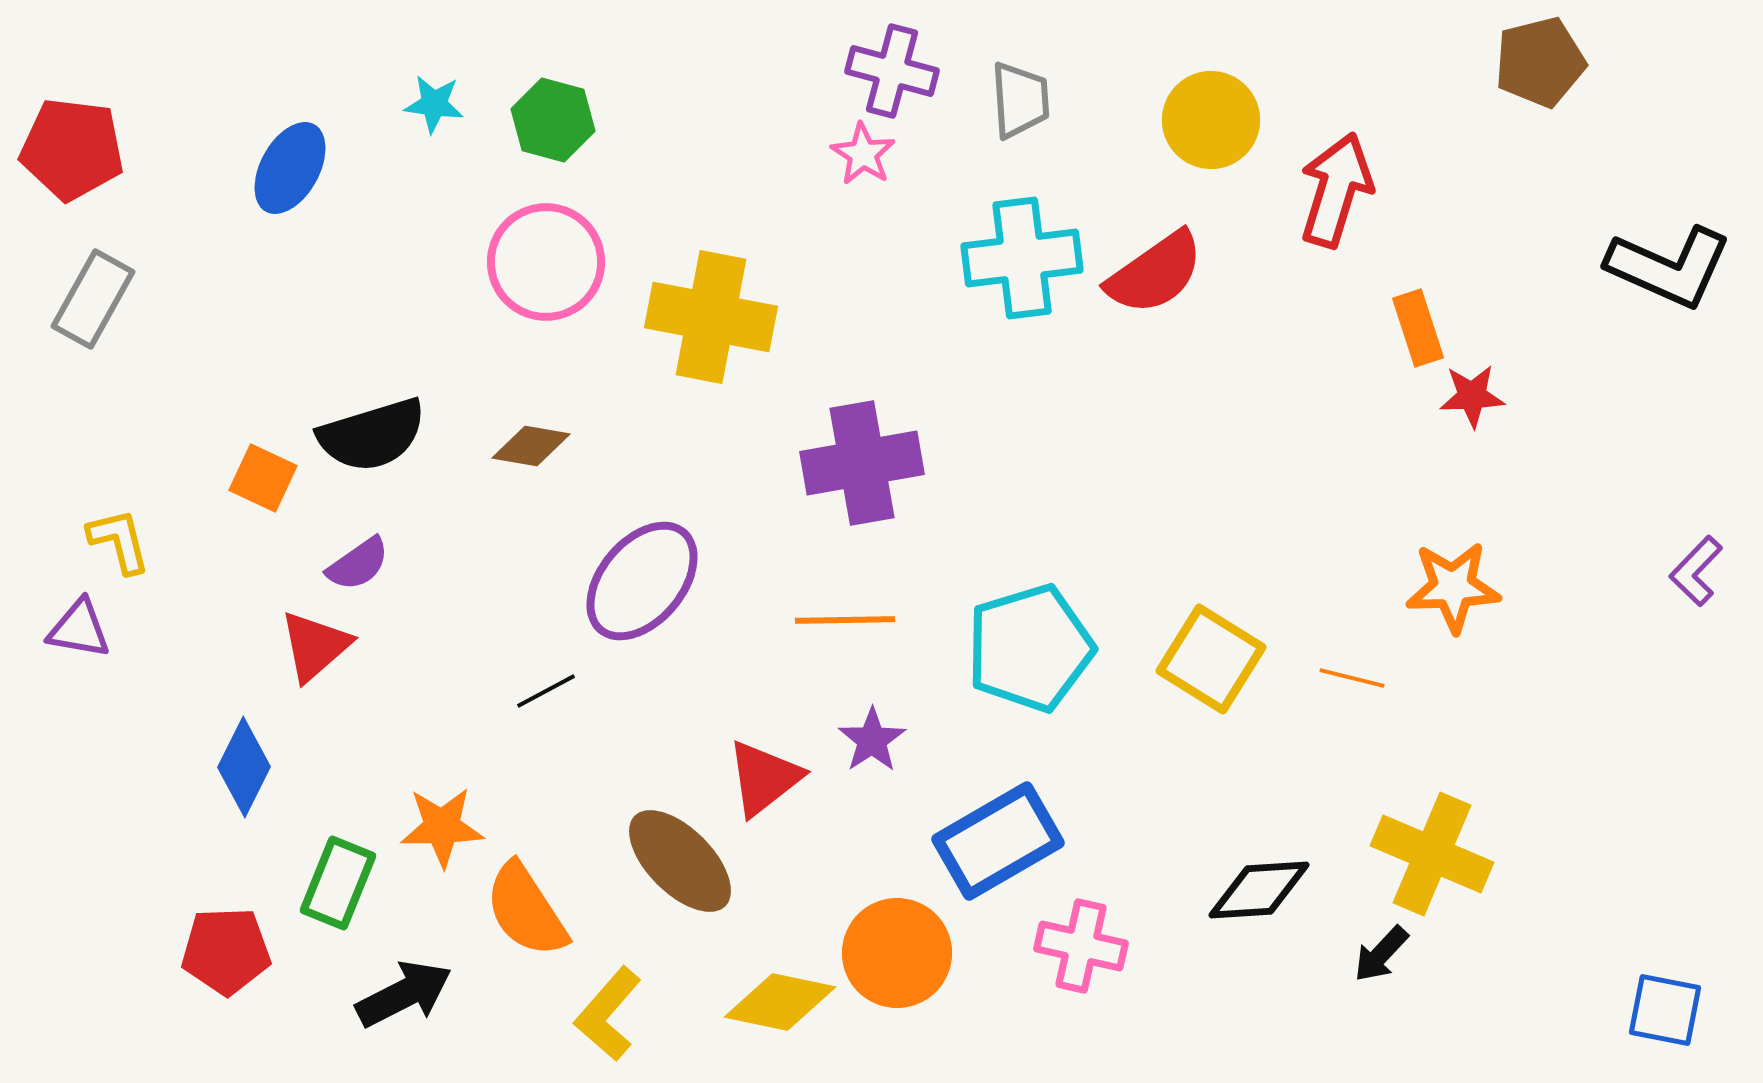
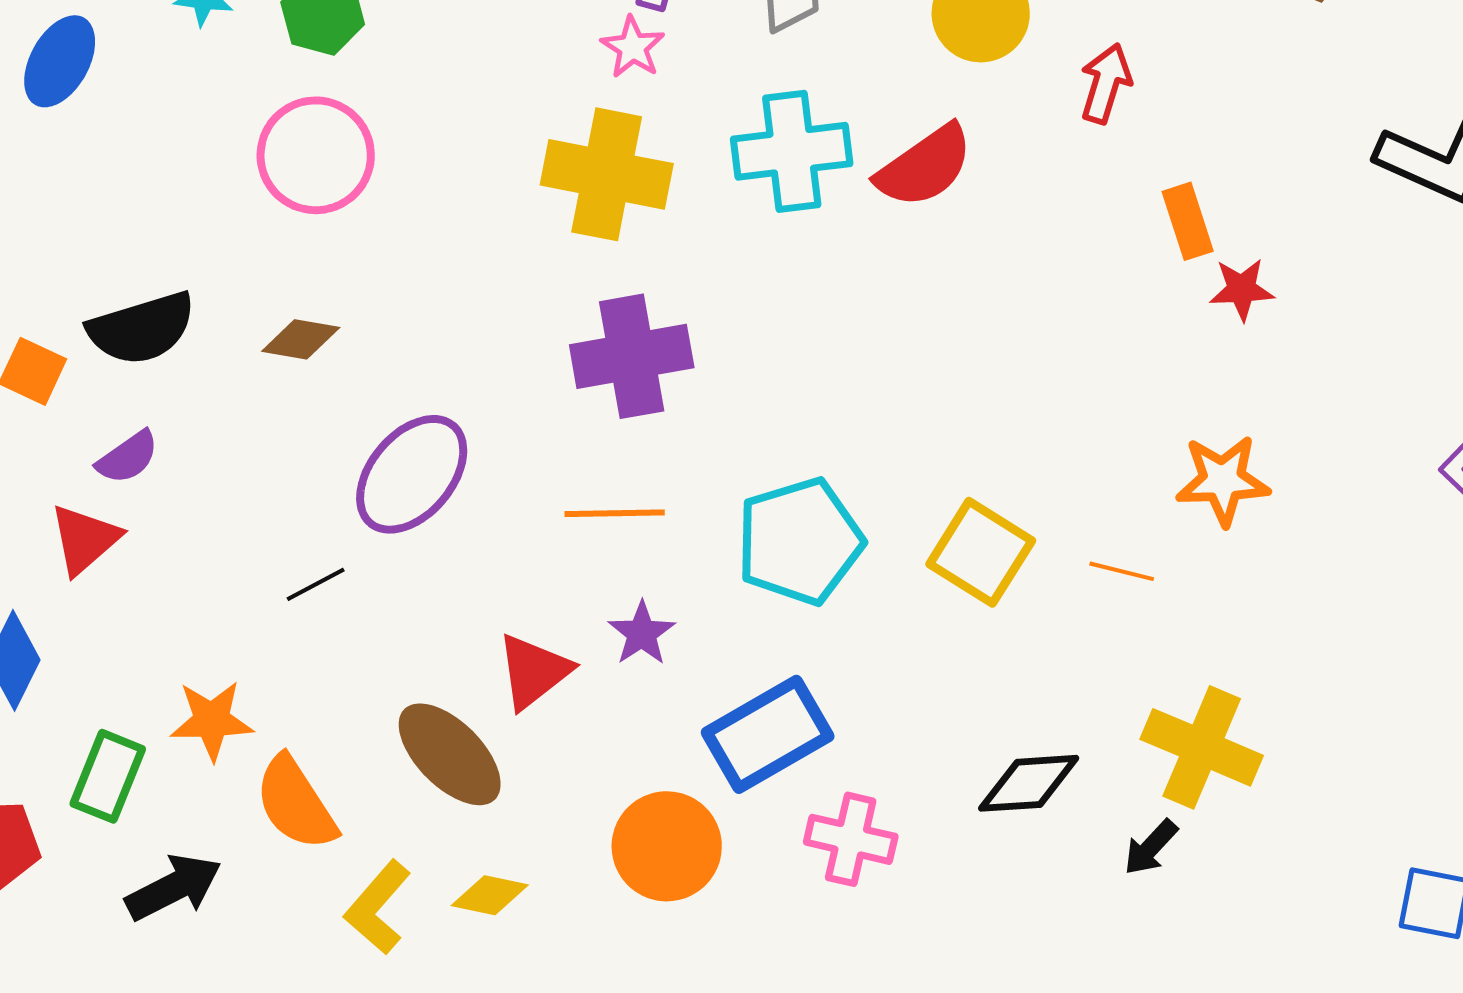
red arrow: (1336, 190) -> (1106, 83), size x0.7
yellow cross: (711, 317) -> (607, 174), moved
yellow diamond: (780, 1002) -> (490, 895), moved, size x0.7

